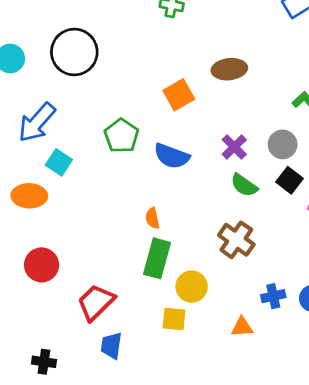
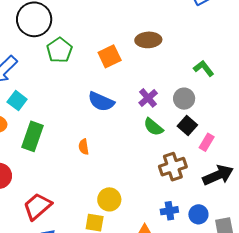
green pentagon: (121, 136) -> (59, 50), moved
brown cross: (236, 240) -> (173, 167), moved, turned 32
green rectangle: (157, 258) -> (33, 136), moved

